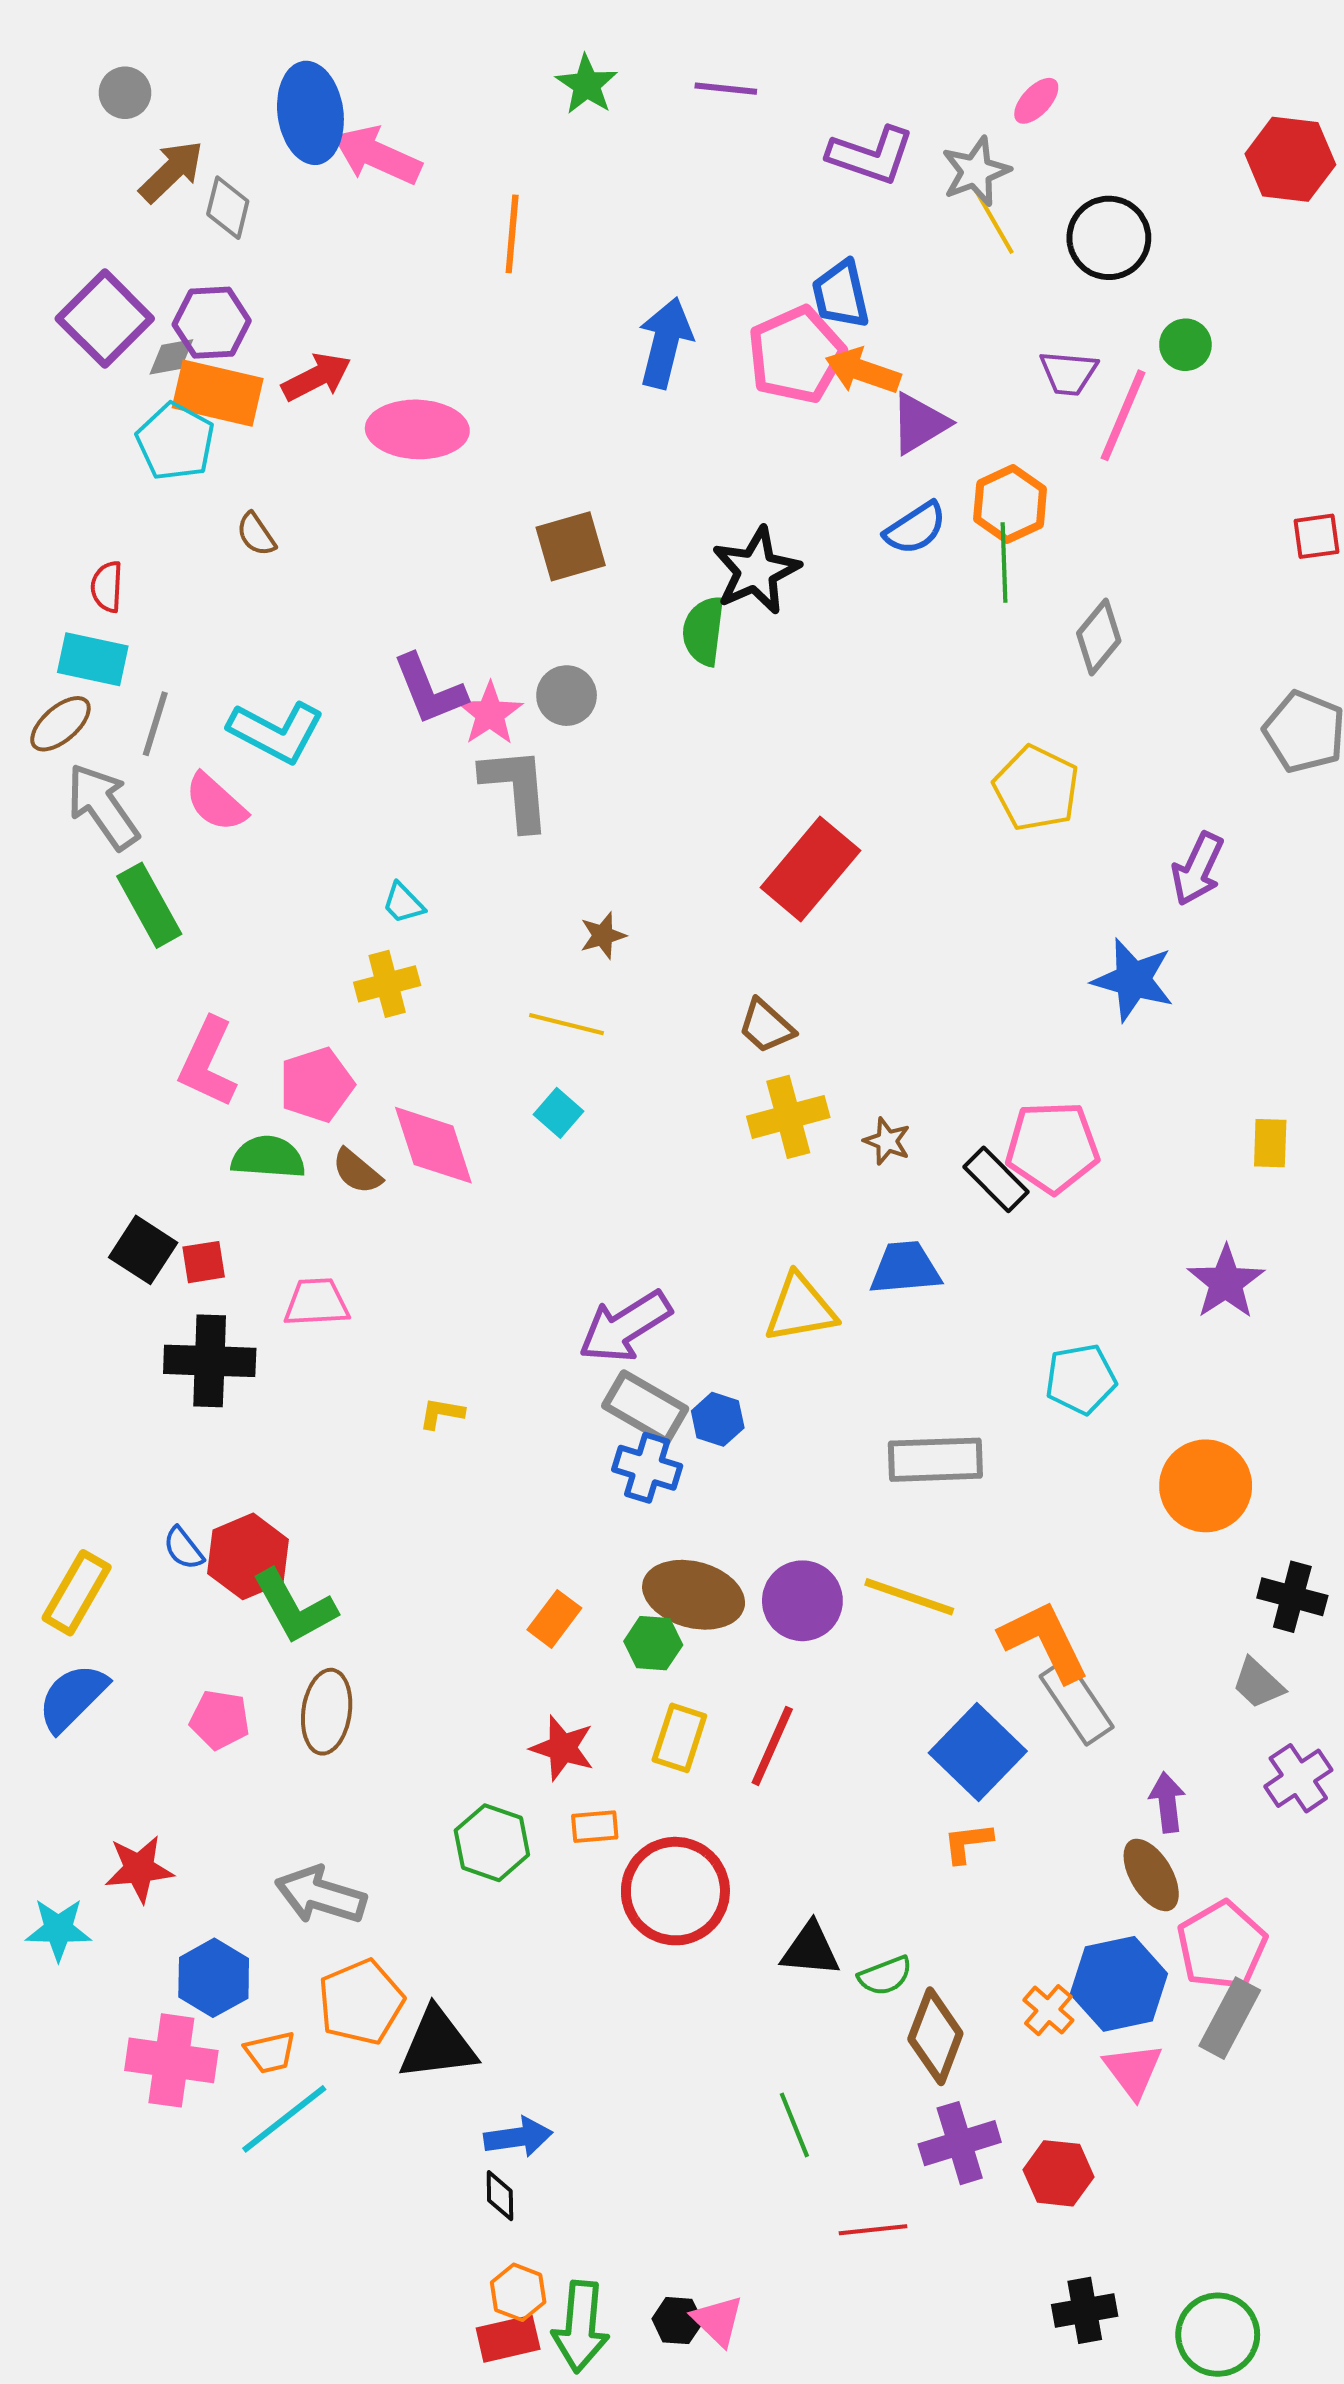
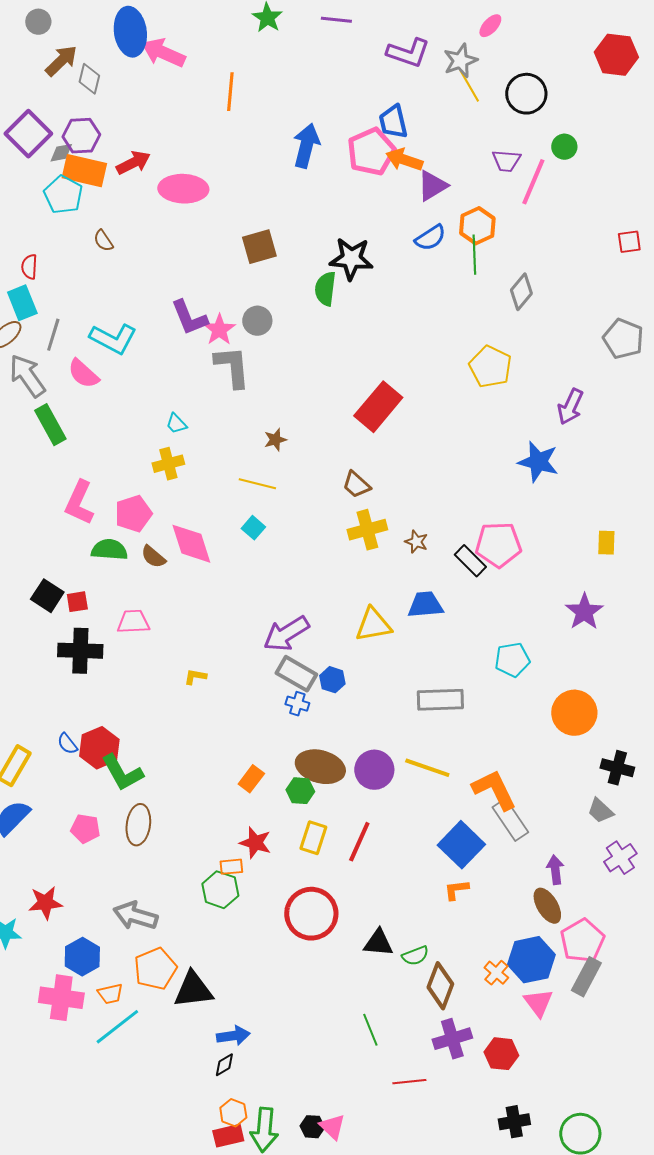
black star: (756, 571) -> (351, 259), turned 30
cyan rectangle: (93, 659) -> (22, 303), turned 56
blue cross: (647, 1468) -> (297, 704), size x0.7
orange rectangle: (595, 1827) -> (231, 867), moved
black diamond: (500, 2196) -> (224, 1065), turned 60

